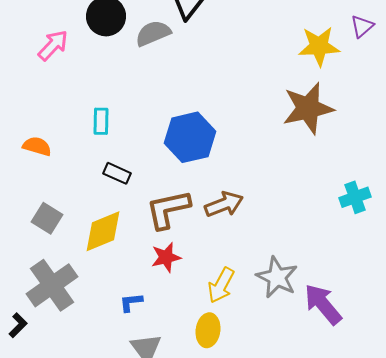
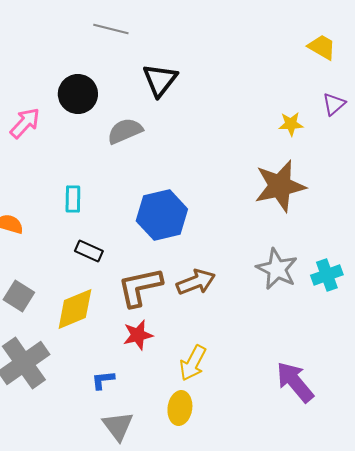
gray semicircle: (153, 33) -> (125, 131), moved
yellow star: (319, 46) -> (291, 124), size x0.6
gray star: (277, 277) -> (277, 269), moved

